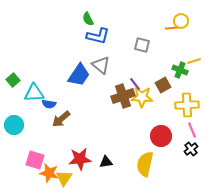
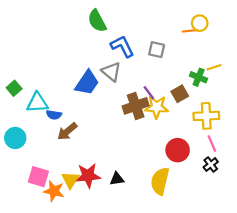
green semicircle: (88, 19) -> (97, 21), size x1.5
blue L-shape: (98, 36) -> (122, 46), moved, turned -130
yellow triangle: (64, 178) -> (70, 180), moved

